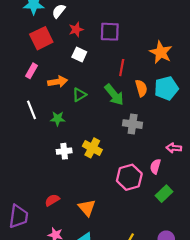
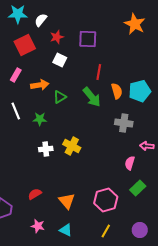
orange star: (161, 52) -> (135, 24), moved
gray cross: (133, 124) -> (124, 123), moved
pink hexagon: (129, 177) -> (106, 200), moved

